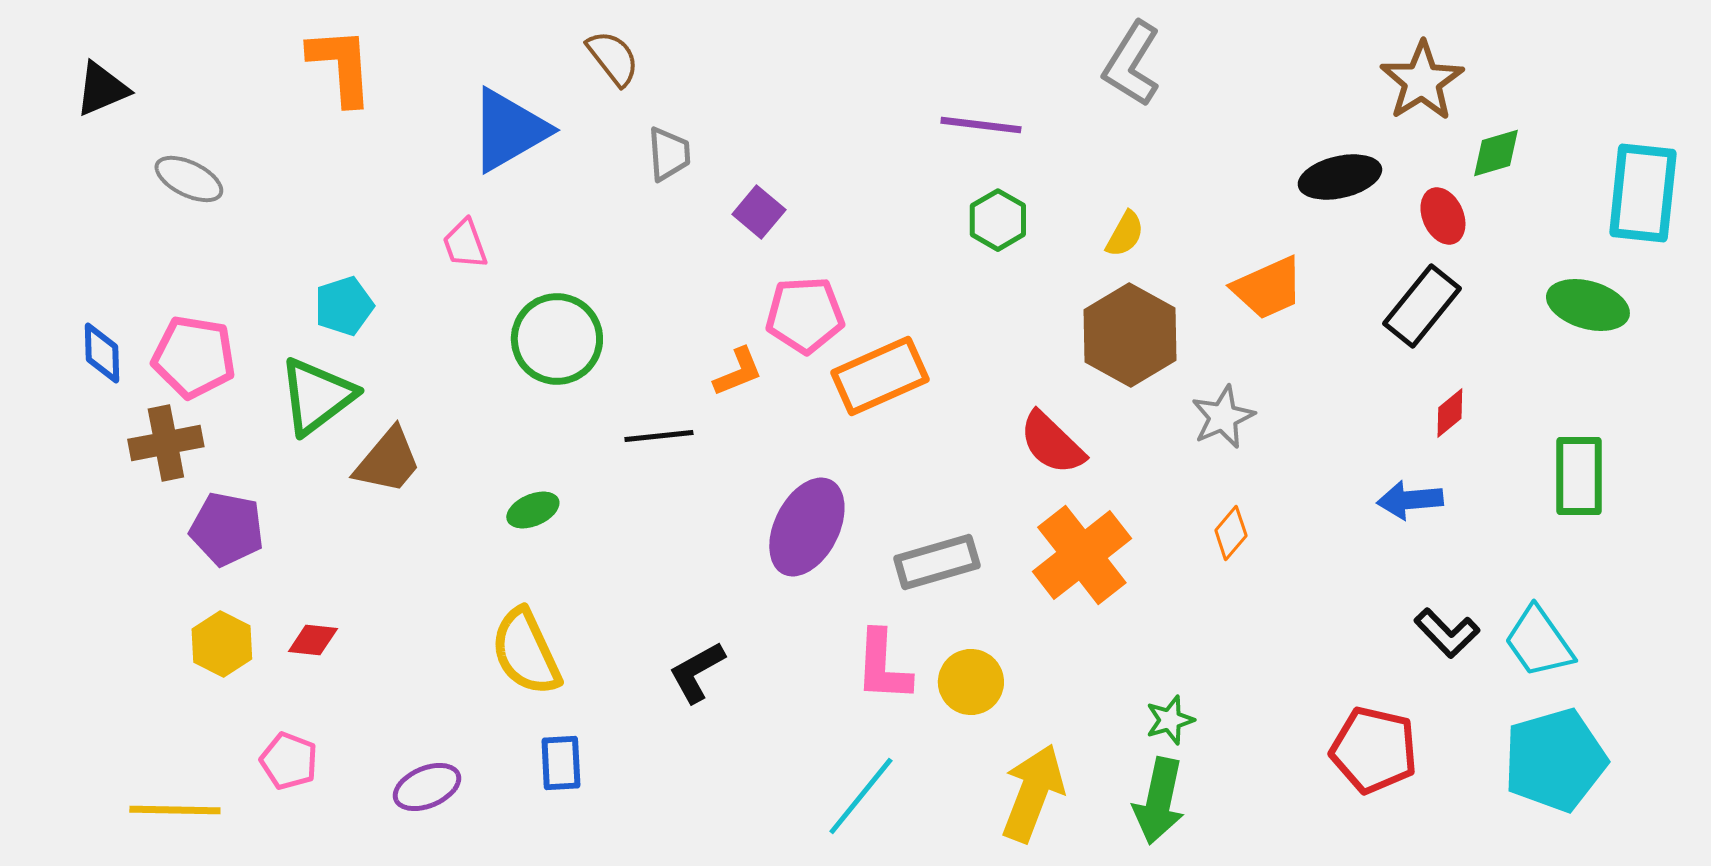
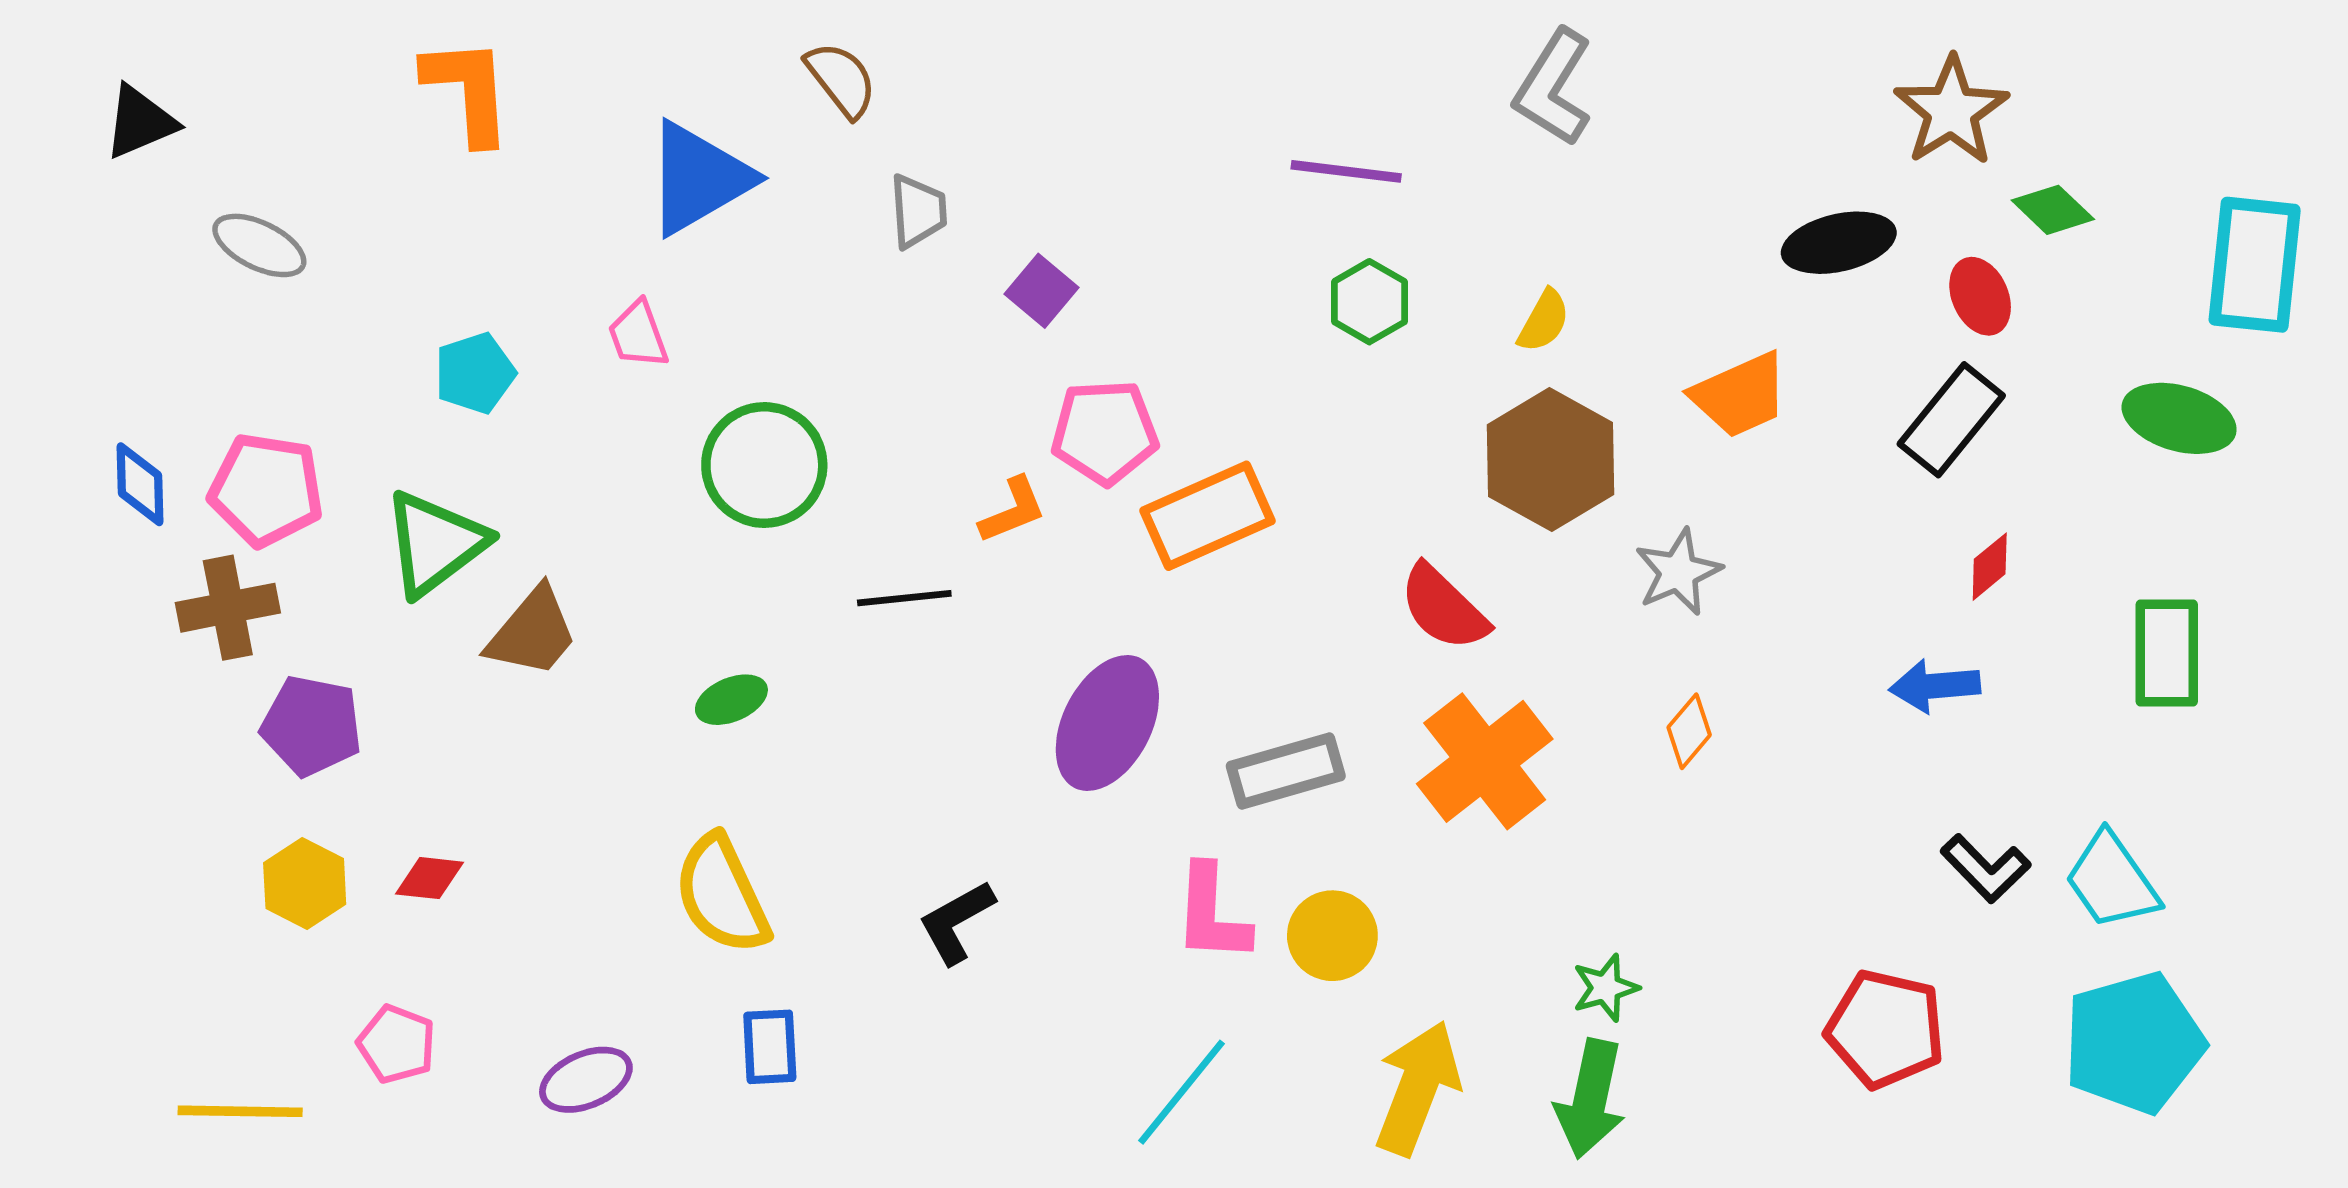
green diamond: (1496, 153) -> (2053, 210), turned 60
cyan pentagon: (344, 306) -> (475, 373), moved

